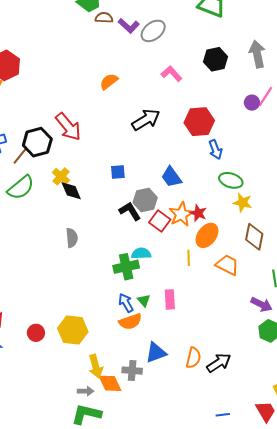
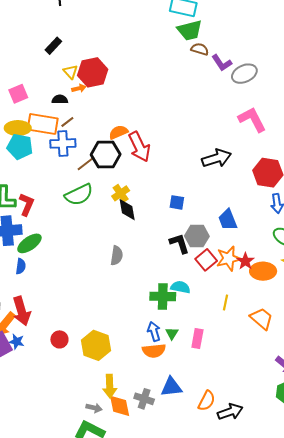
pink L-shape: (171, 74) -> (252, 119), size x1.4
orange semicircle: (109, 81) -> (118, 132), moved
orange ellipse: (207, 235) -> (263, 271), moved, turned 40

